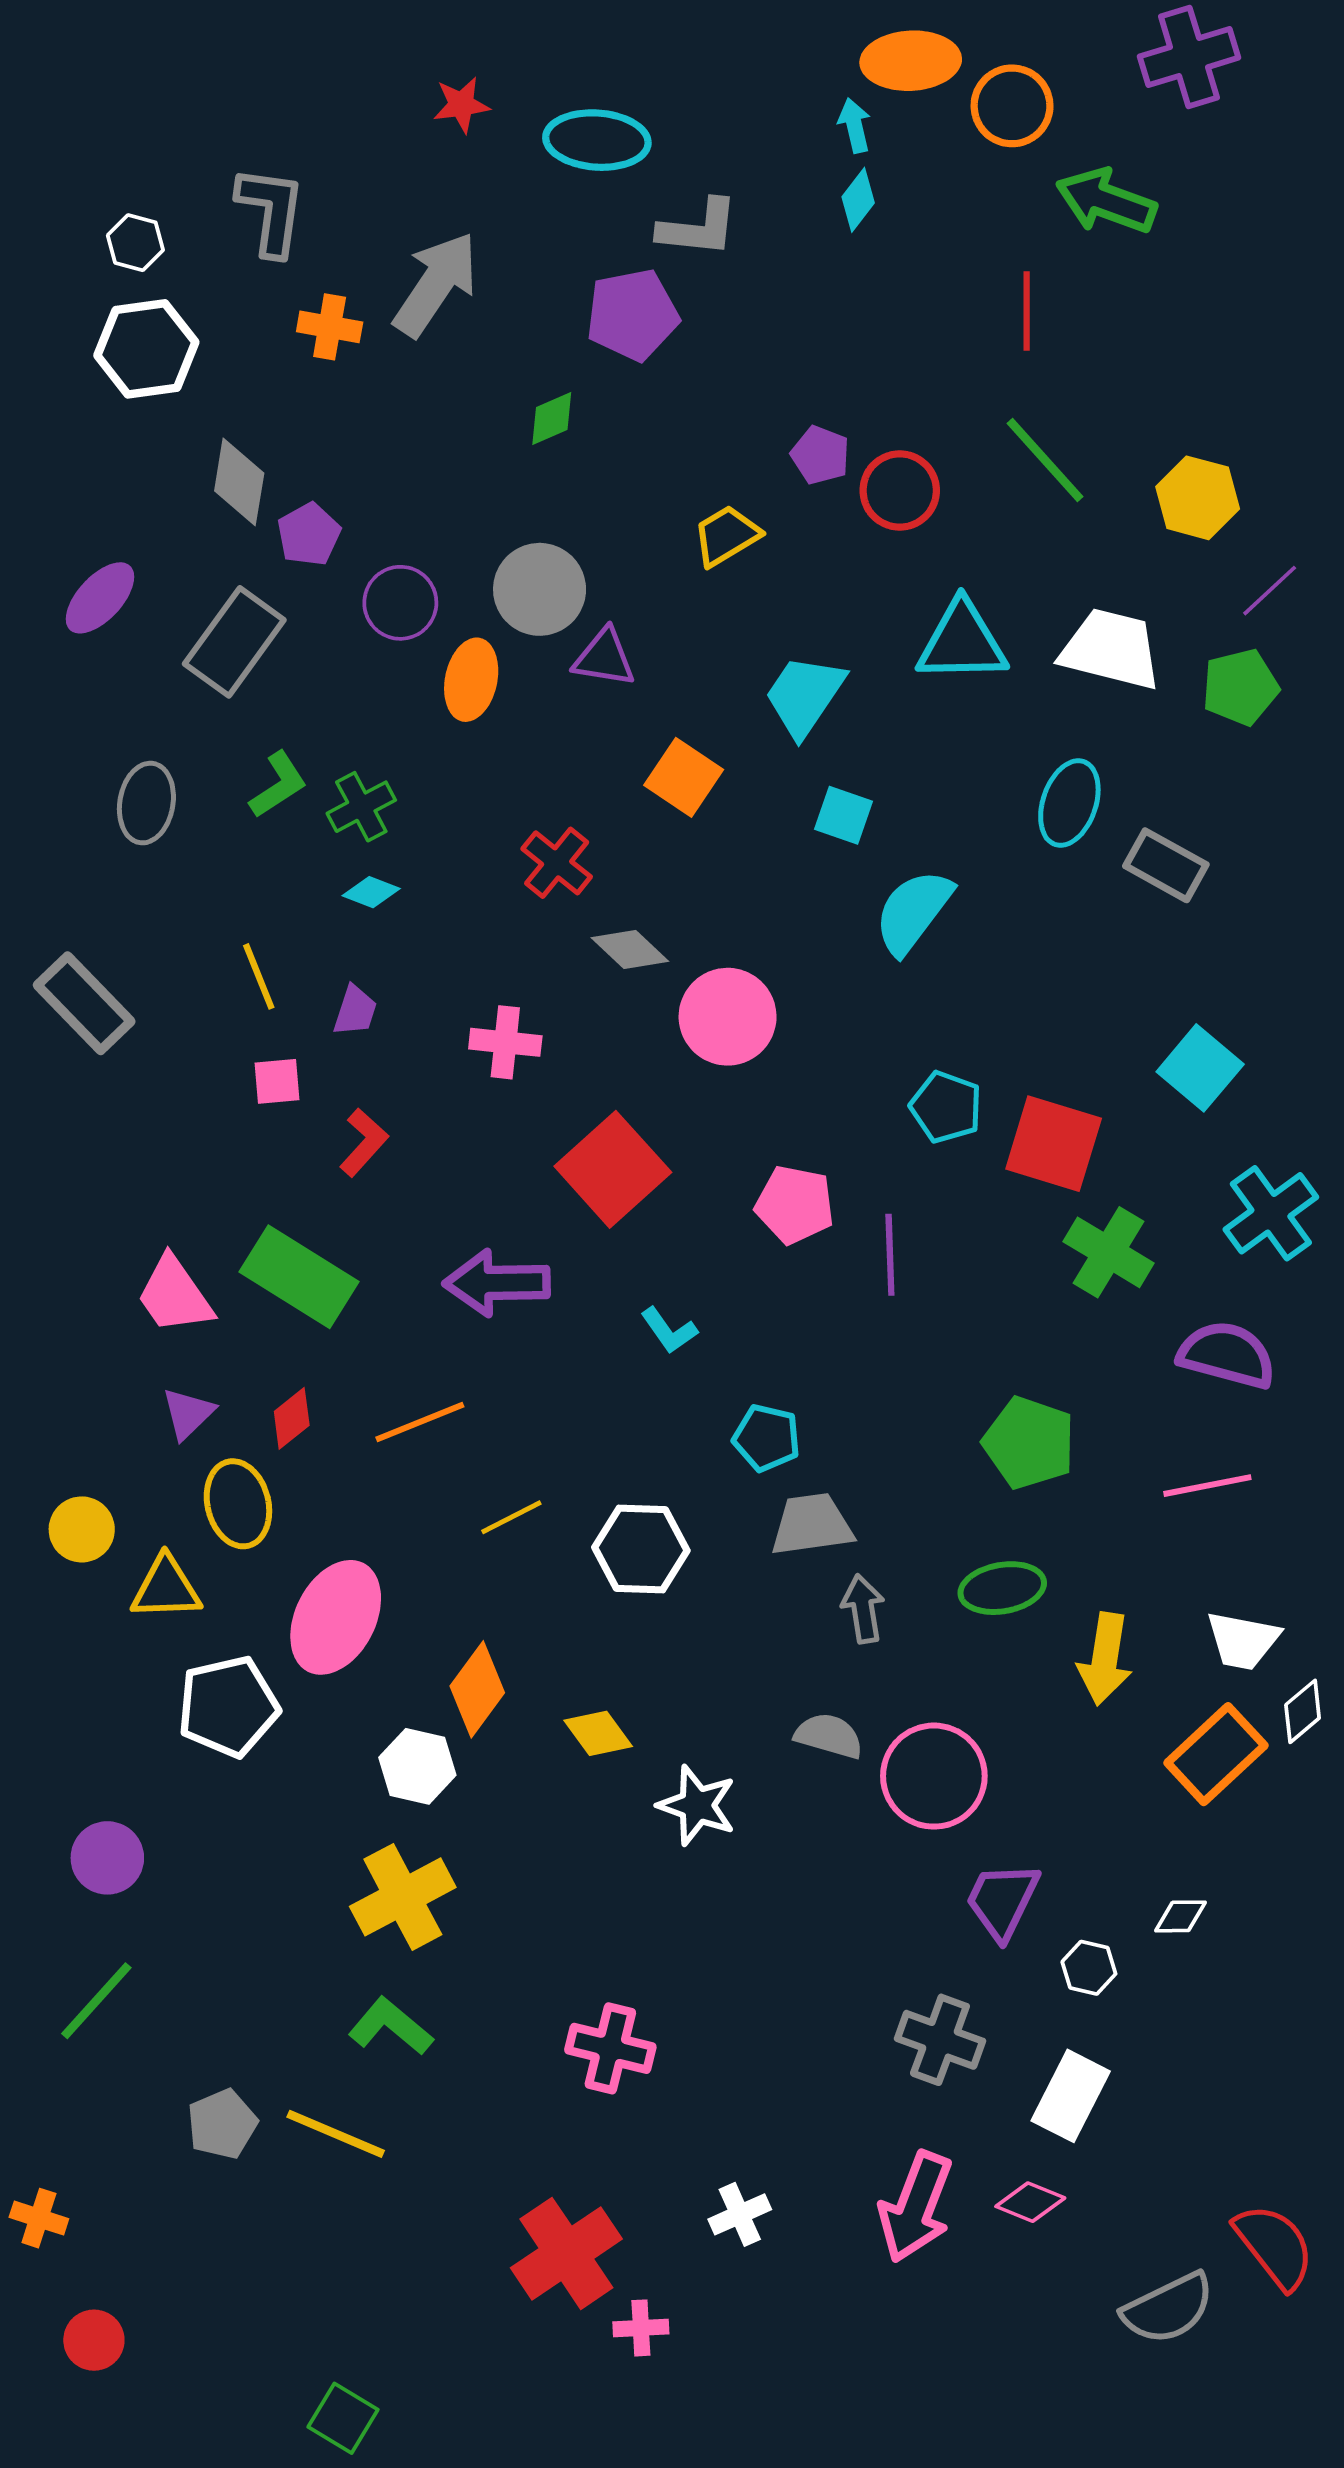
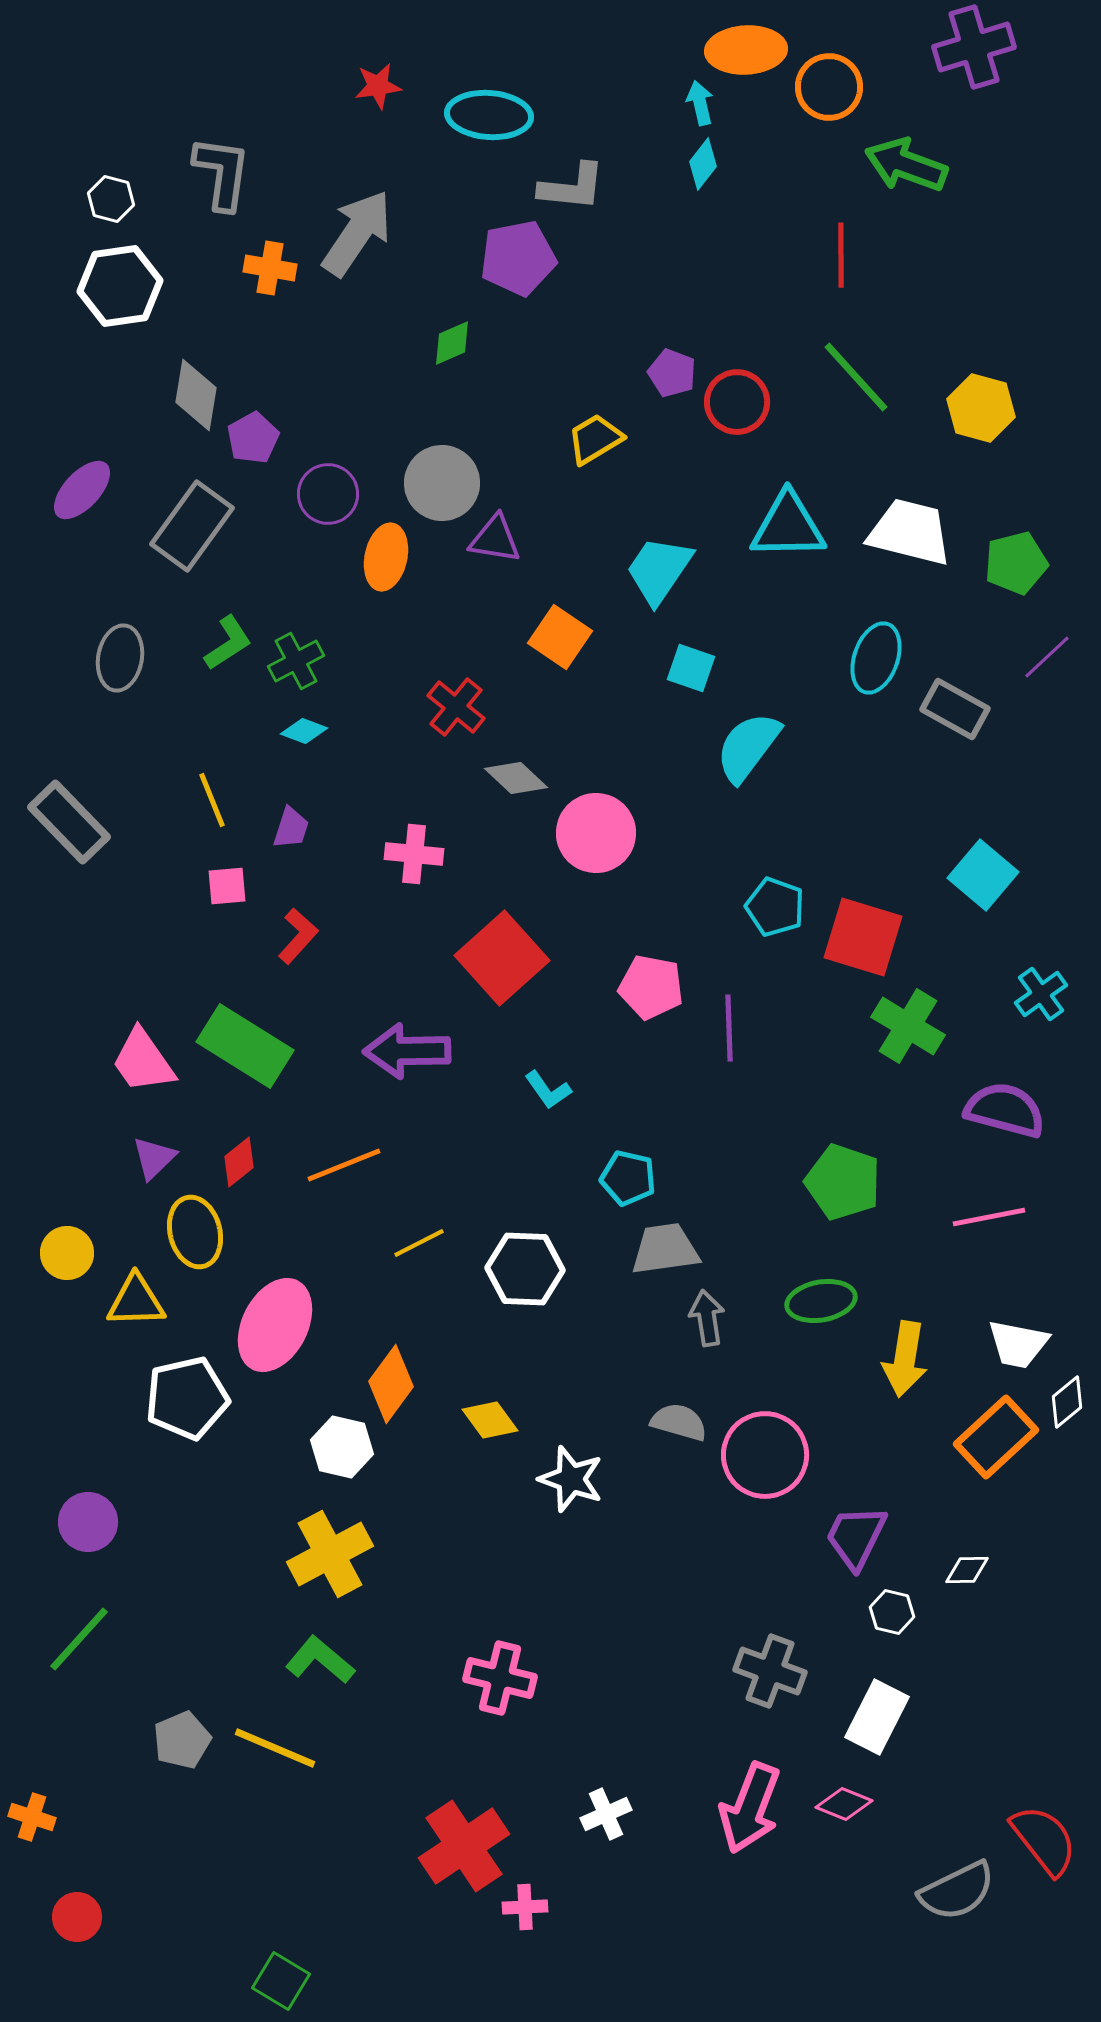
purple line: (1270, 591) -> (1047, 657), moved
cyan cross: (1271, 1213) -> (1041, 994), size x0.7
purple trapezoid: (1002, 1901) -> (856, 1537), moved

